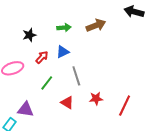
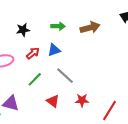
gray line: (76, 76) -> (65, 76), turned -36

